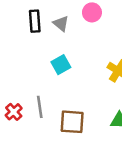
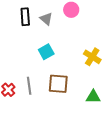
brown square: (72, 122) -> (58, 84), moved

